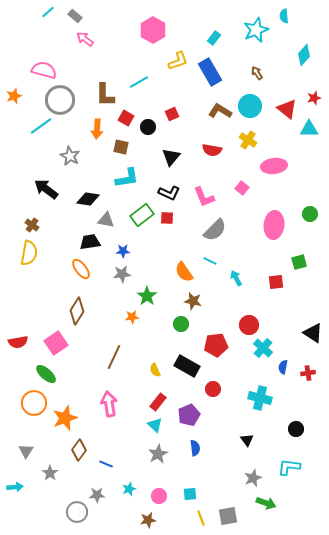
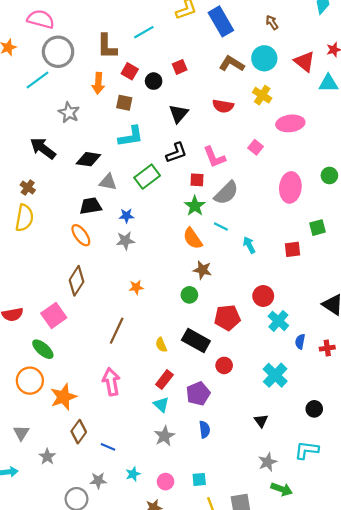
black L-shape: (169, 193) -> (176, 153), turned -45
red square: (167, 218) -> (197, 180), moved
green star: (147, 296) -> (195, 206), moved
cyan cross: (260, 398) -> (275, 375), turned 30

